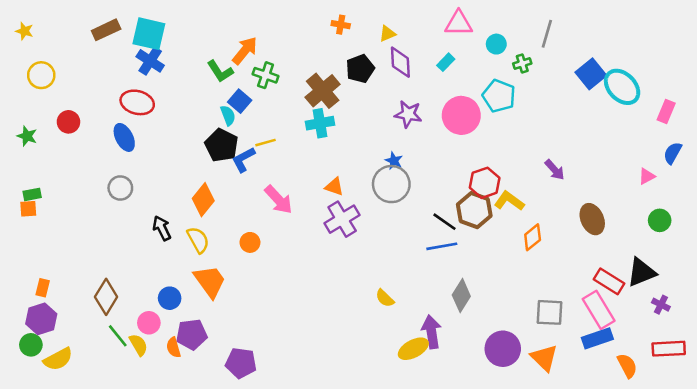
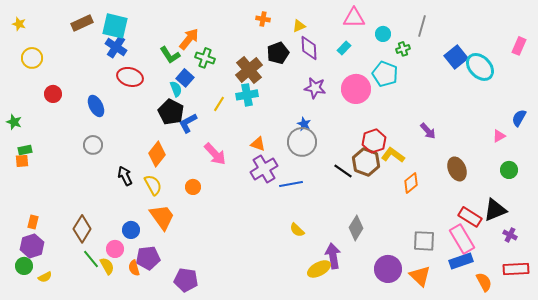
red ellipse: (137, 102) -> (130, 77), moved
pink rectangle: (666, 111) -> (519, 46), moved
green star: (27, 136) -> (14, 122), moved
yellow line: (266, 143) -> (219, 104), moved, turned -42
blue line: (442, 246) -> (291, 184), moved
yellow semicircle: (58, 359) -> (45, 277), size x0.6

